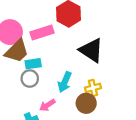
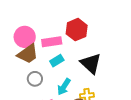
cyan rectangle: (33, 64) -> (57, 61), moved, turned -32

